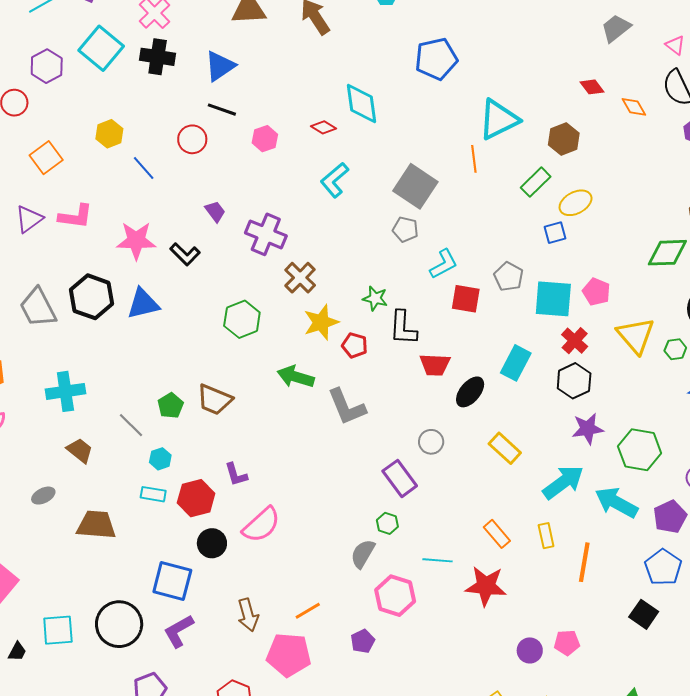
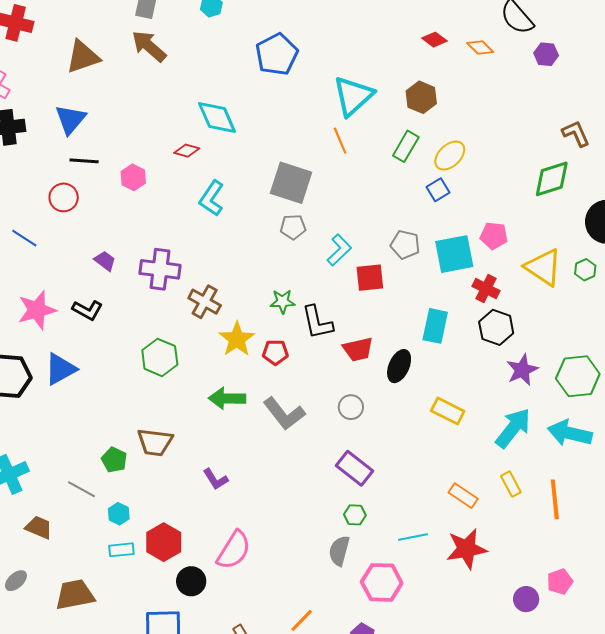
gray circle: (431, 442) -> (351, 407), moved
purple L-shape: (236, 475) -> (216, 479), moved

